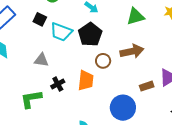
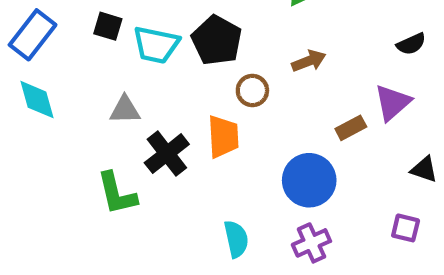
brown arrow: (132, 51) -> (309, 61), size x0.7
black cross: (58, 84) -> (167, 154), size x1.5
green L-shape: (31, 99) -> (117, 193), turned -85

